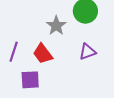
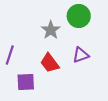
red trapezoid: (43, 54) -> (50, 63), moved

